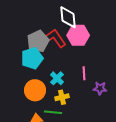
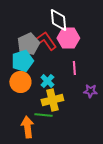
pink line: (84, 73) -> (74, 68), moved
orange circle: (35, 90) -> (20, 82), moved
yellow cross: (62, 97) -> (52, 100), size x1.5

